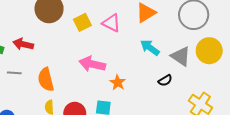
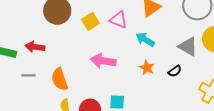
cyan arrow: (150, 48) -> (145, 40), moved
orange star: (118, 83) -> (147, 68), moved

